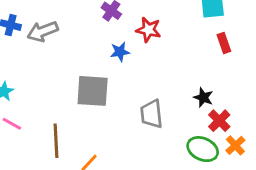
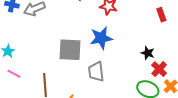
blue star: (120, 52) -> (101, 38), moved, size x1.6
gray trapezoid: (151, 114) -> (96, 72), moved

